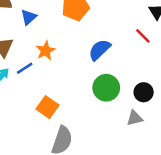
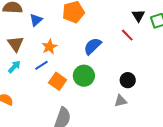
blue line: (25, 68) -> (41, 65), moved
green circle: (106, 88) -> (84, 76), moved
orange square: (48, 107) -> (58, 81), moved

